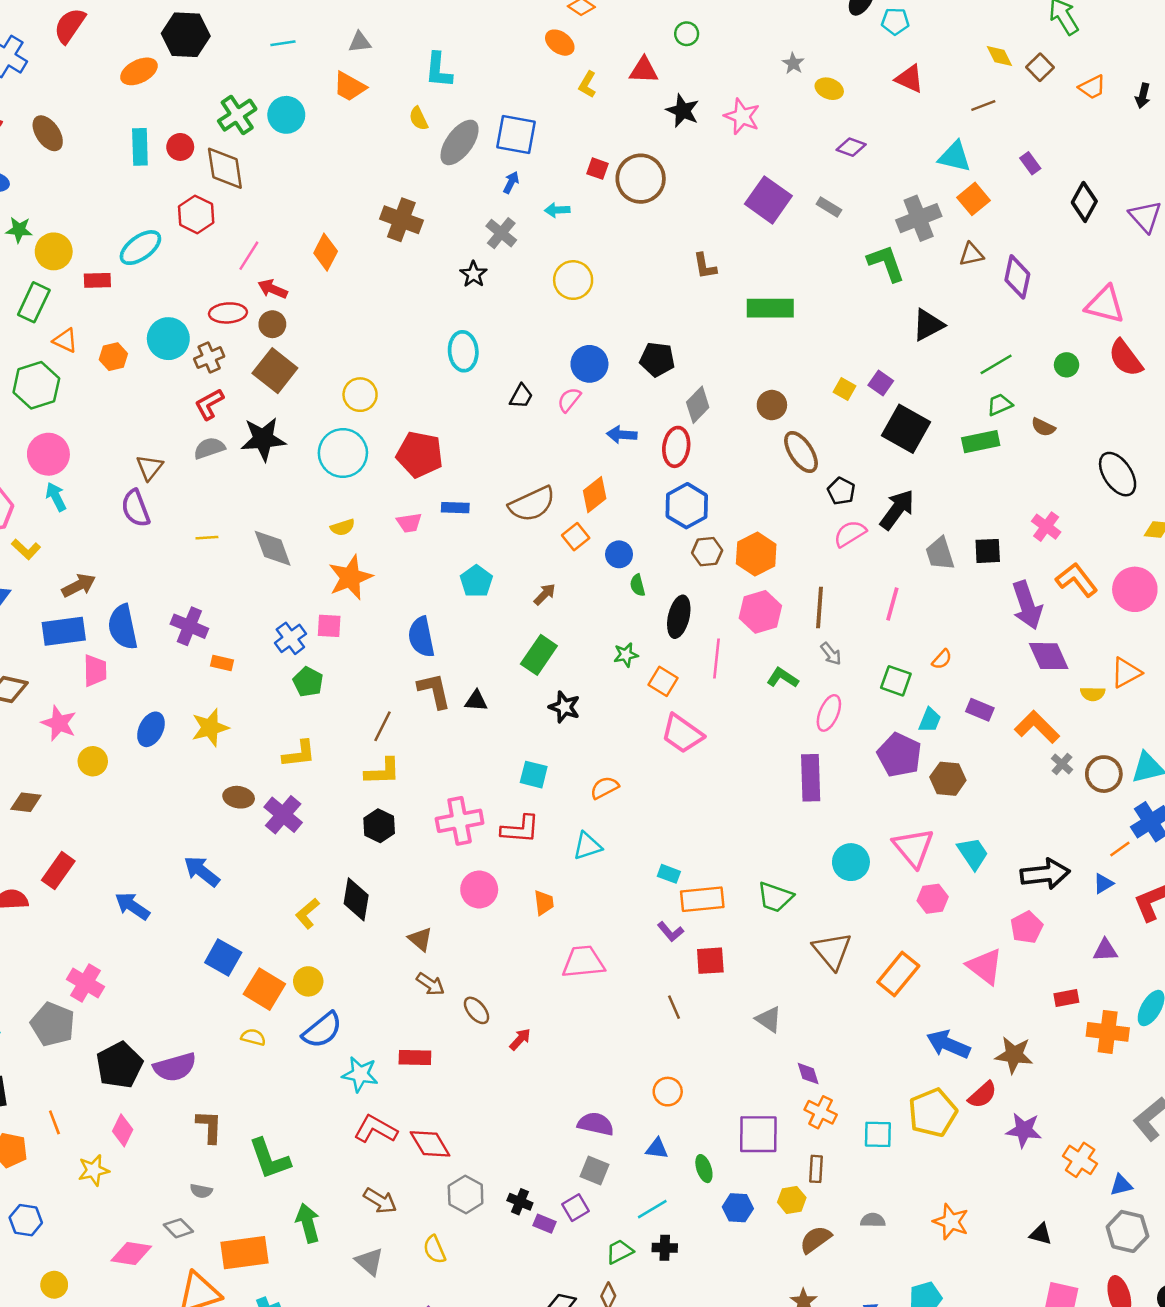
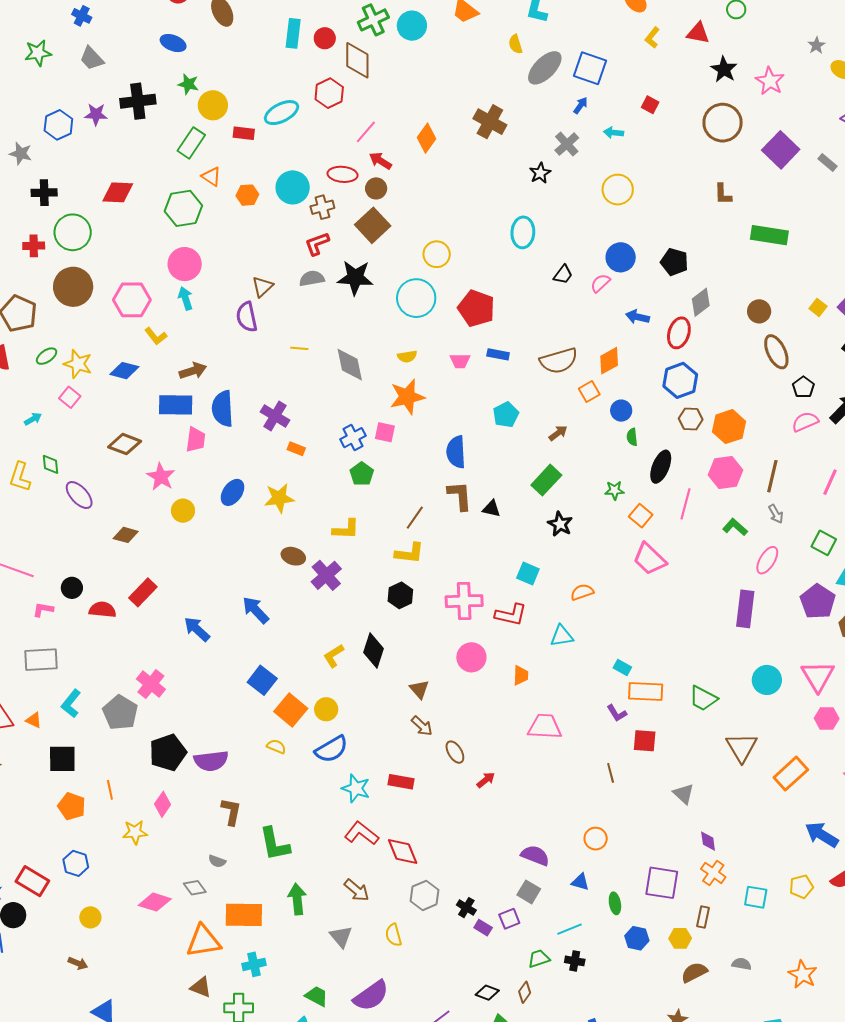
brown circle: (641, 179) -> (723, 123), moved
yellow pentagon: (933, 1113) -> (801, 887), size x0.6

